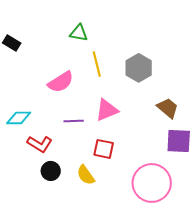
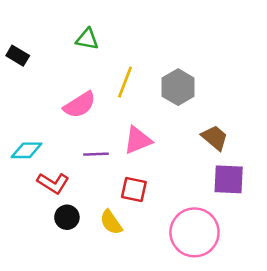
green triangle: (79, 33) -> (87, 39), moved
yellow line: (97, 64) -> (125, 82), turned 35

